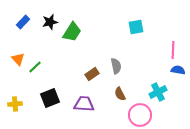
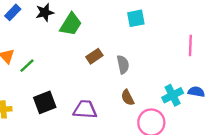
cyan square: (136, 27) -> (136, 18), moved
blue semicircle: (178, 70) -> (196, 92), moved
brown rectangle: (92, 74) -> (94, 56), moved

